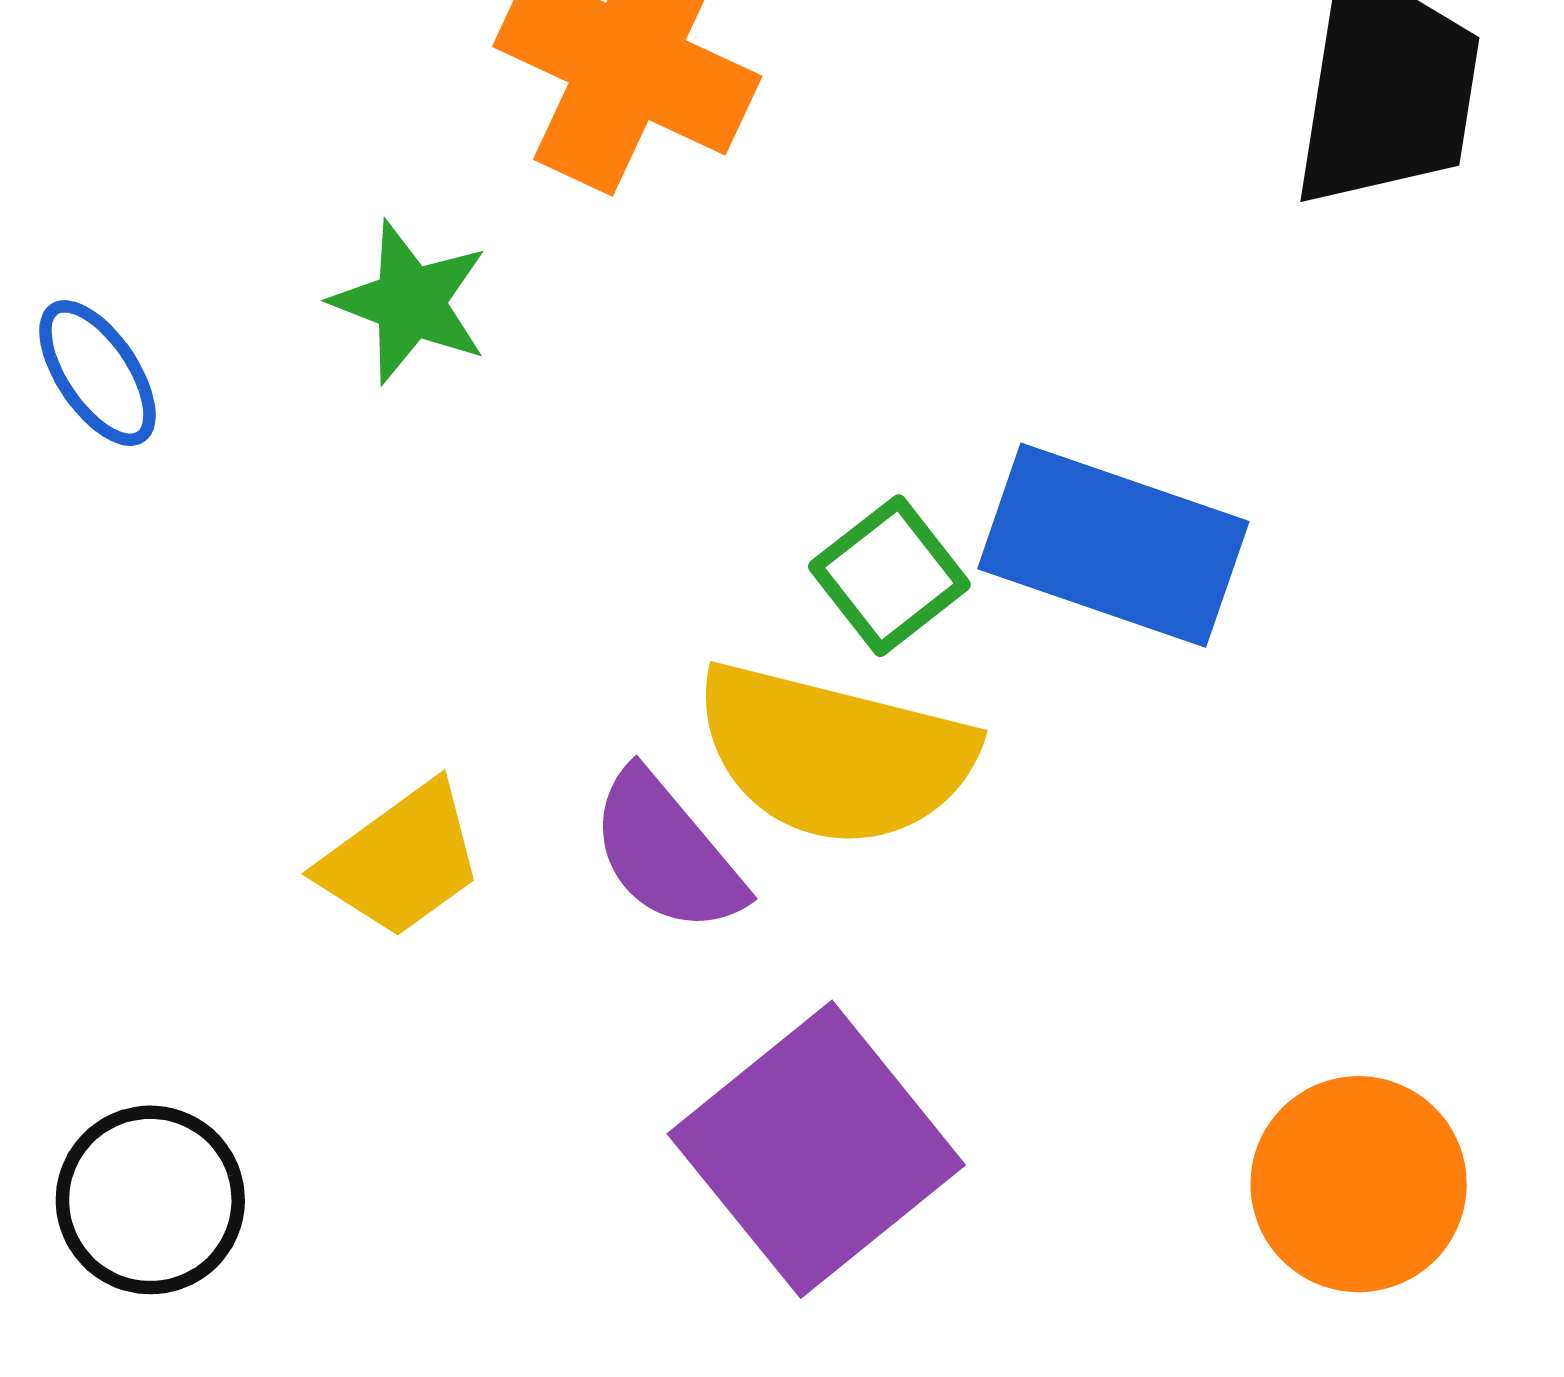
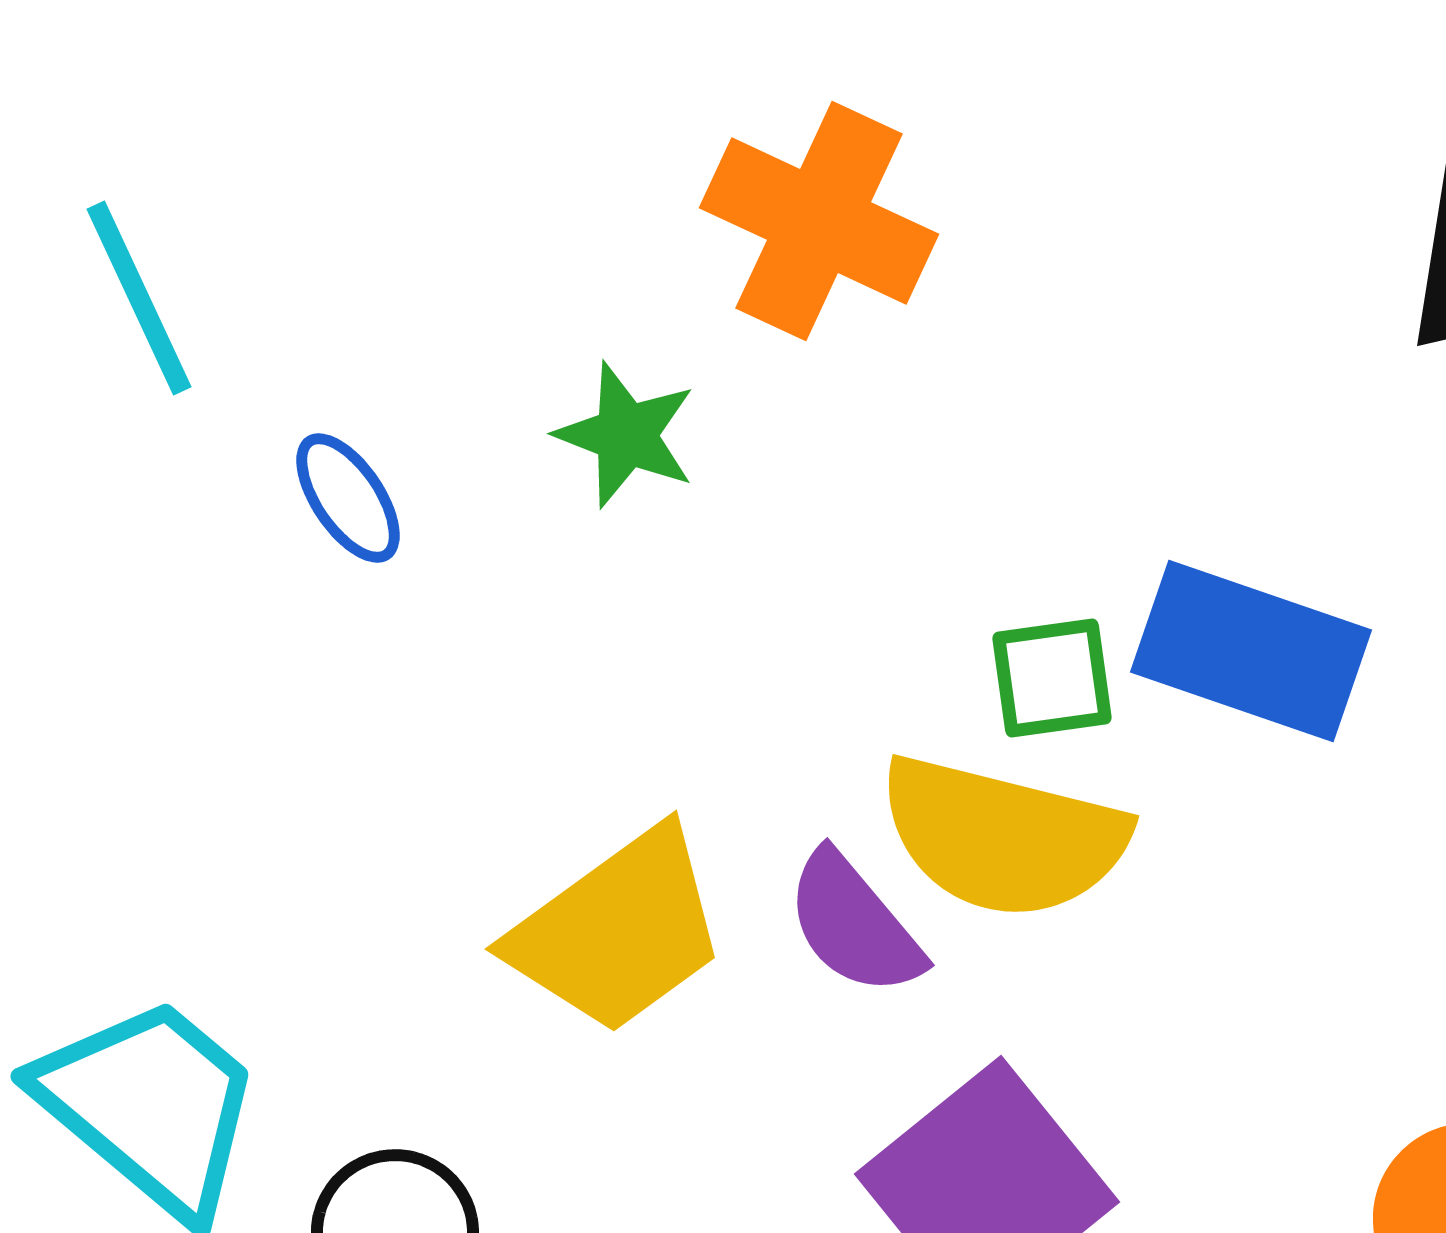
green square: (889, 576) -> (1052, 678), turned 30
yellow trapezoid: (401, 860) -> (618, 931), size x1.5

